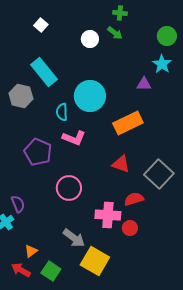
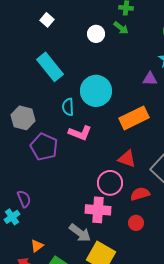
gray hexagon: (21, 96) -> (23, 118), moved
pink circle: (69, 188) -> (110, 183), moved
pink cross: (108, 215) -> (98, 210), moved

